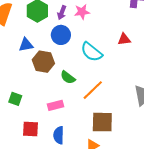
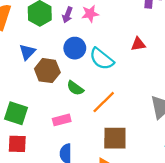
blue circle: (61, 35) -> (75, 48), moved
blue triangle: (26, 45) -> (27, 52), turned -35
green square: (15, 99) -> (16, 113), size x1.5
red square: (31, 129) -> (17, 144), moved

